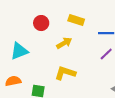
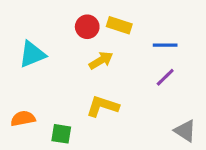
red circle: (41, 23) -> (87, 27), moved
cyan triangle: (19, 51) -> (32, 54), moved

